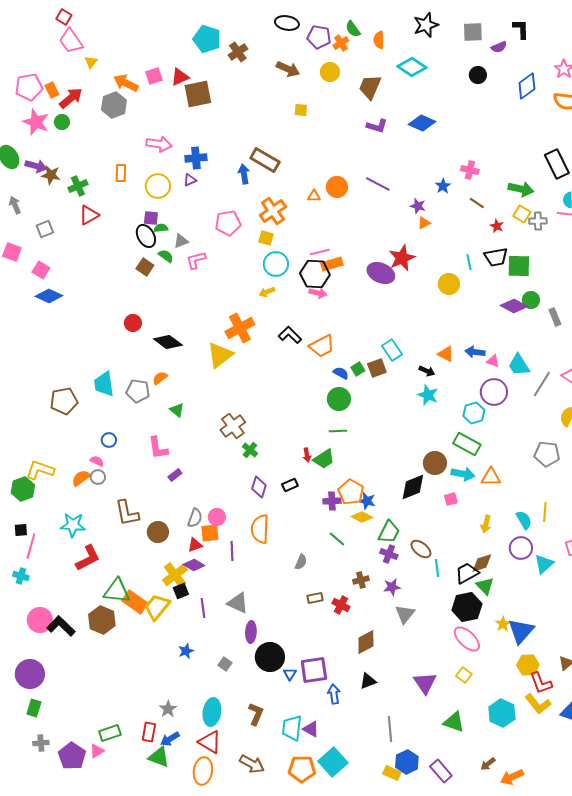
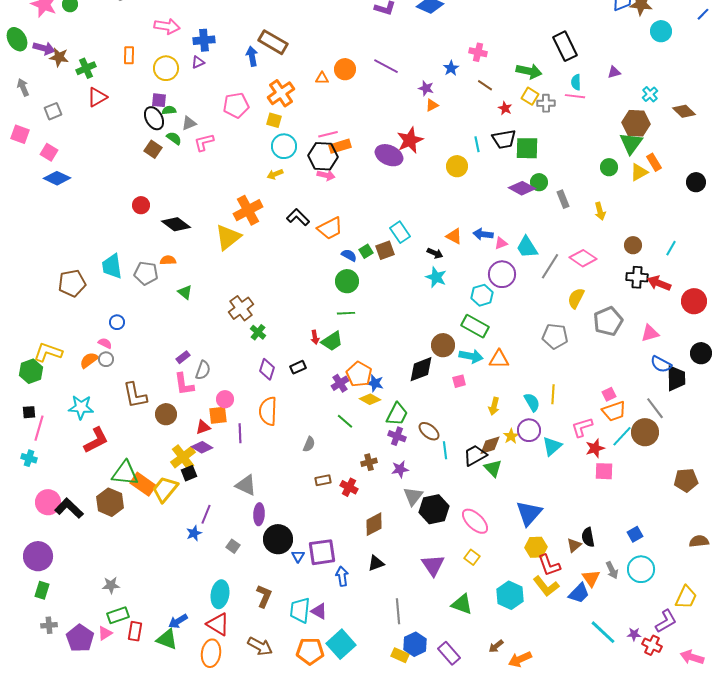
pink triangle: (493, 361) -> (501, 243), turned -40
orange semicircle: (160, 378) -> (168, 260), turned 35
pink L-shape: (158, 448) -> (184, 384), moved
purple cross: (332, 501) -> (340, 383), turned -30
gray semicircle: (195, 518) -> (203, 370), moved
black hexagon: (467, 607) -> (434, 509), moved
purple line: (203, 608) -> (206, 514), moved, turned 30
yellow star: (503, 624) -> (511, 436), moved
gray star: (168, 709) -> (111, 585), moved, turned 30
red rectangle: (149, 732) -> (135, 631), moved

